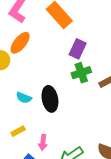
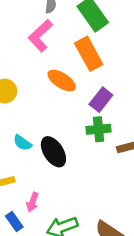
orange ellipse: (20, 43) -> (62, 81), moved, turned 70
black ellipse: (50, 99) -> (53, 152), turned -35

